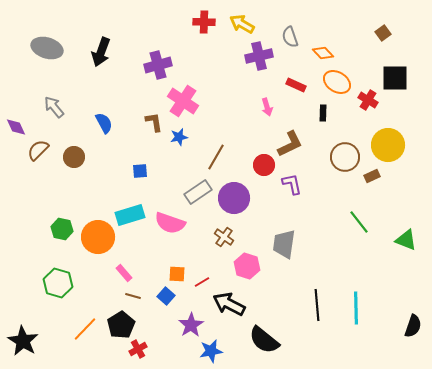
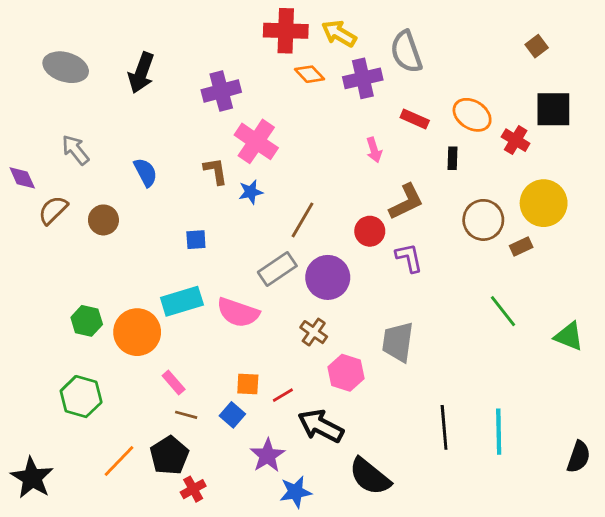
red cross: (204, 22) -> (286, 31), size x1.4
gray semicircle: (290, 37) -> (406, 52), size x1.4
orange diamond: (323, 53) -> (310, 74), moved

